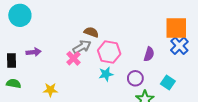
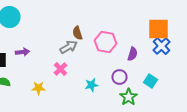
brown semicircle: (91, 32) -> (78, 33), turned -128
pink hexagon: (109, 52) -> (106, 42), moved
pink cross: (73, 58) -> (60, 69), moved
cyan star: (106, 74) -> (92, 85), moved

